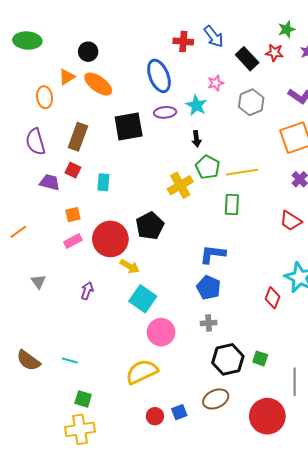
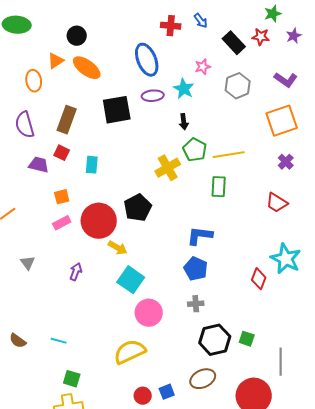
blue arrow: (214, 36) -> (201, 21), size x0.7
brown semicircle: (28, 360) -> (18, 341), size x0.7

